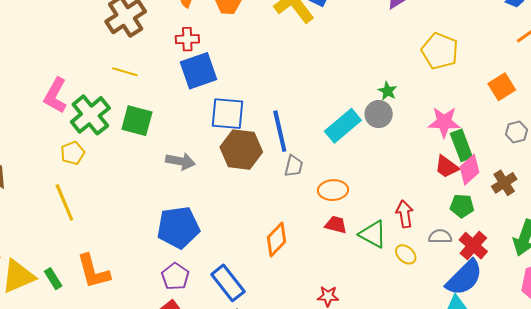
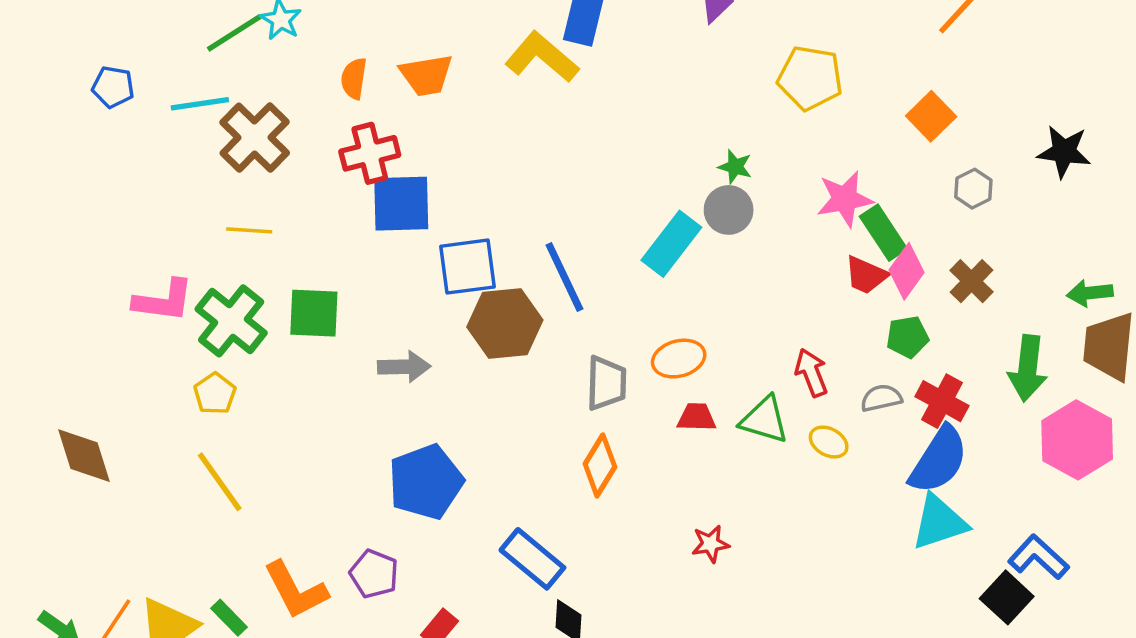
red cross: (187, 39) -> (370, 153), size x1.4
blue square: (199, 71) -> (401, 204), turned 30
yellow line: (125, 72) -> (249, 230), moved
pink L-shape: (55, 96) -> (163, 301), turned -99
gray trapezoid: (294, 166) -> (606, 383), moved, size x1.4
purple pentagon: (175, 276) -> (374, 574), moved

